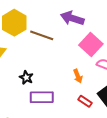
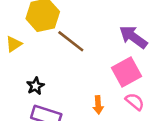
purple arrow: (72, 18) -> (133, 37), moved

